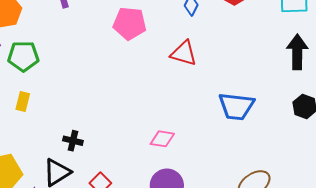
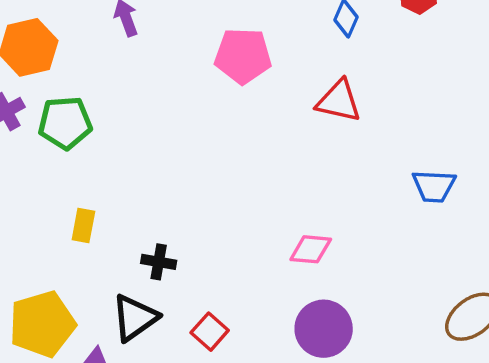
yellow rectangle: (23, 101) -> (83, 226), moved
blue trapezoid: (236, 106) -> (434, 186), size x0.7

